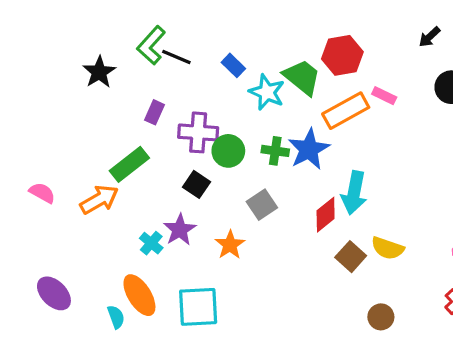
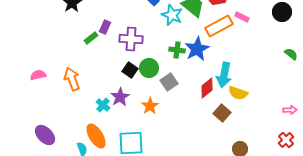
green circle: (228, 151) -> (149, 68), moved
green rectangle: (129, 164) -> (91, 38), moved, size x0.6
pink semicircle: (42, 193) -> (38, 75), turned -42
orange arrow: (99, 200) -> (72, 79), turned -80
yellow semicircle: (388, 248) -> (238, 93), moved

